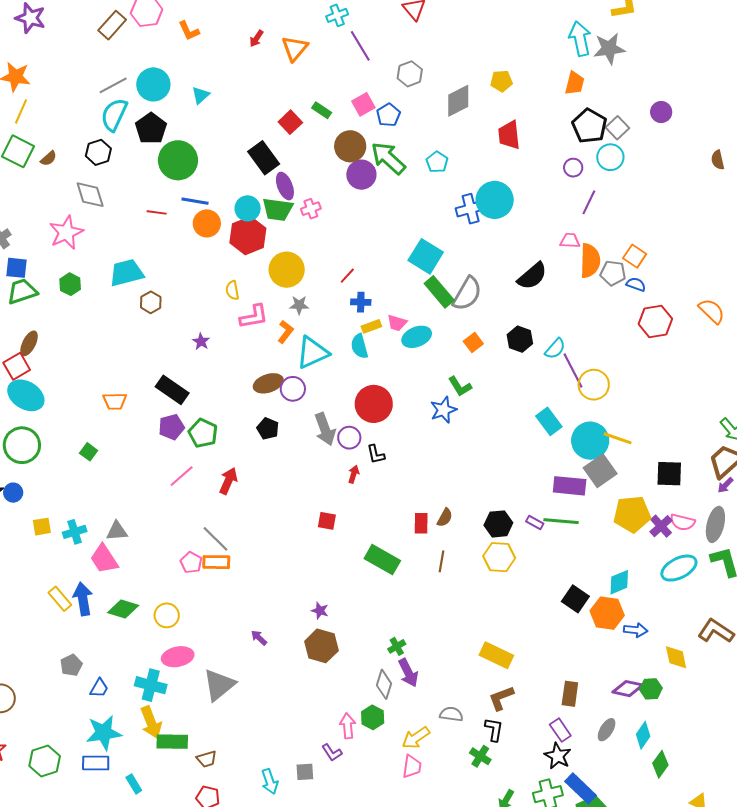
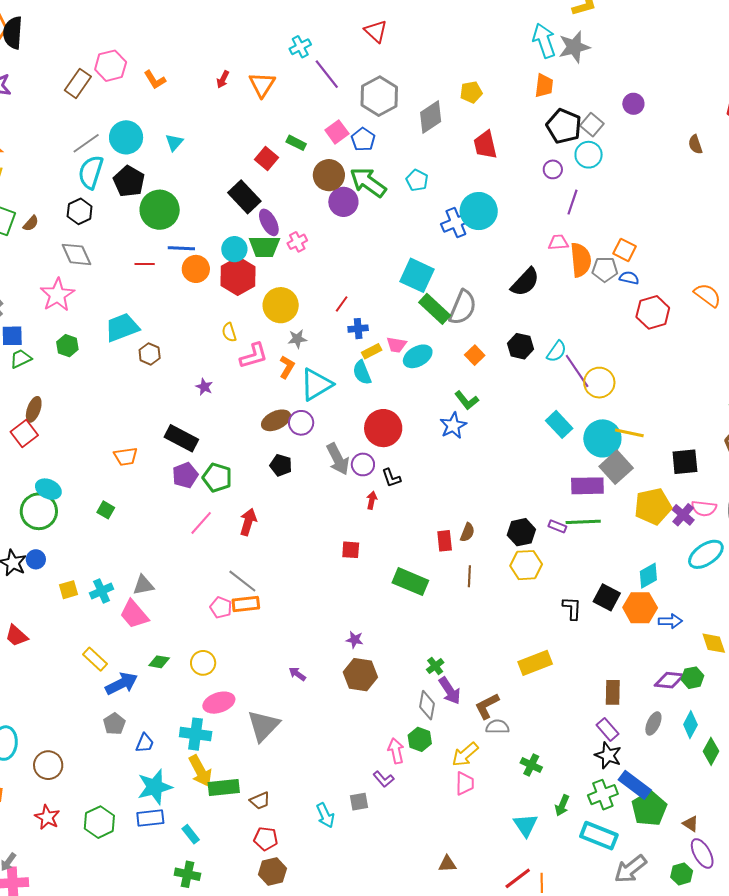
gray hexagon: (410, 74) -> (379, 96), size x1.5
green trapezoid: (22, 291) -> (21, 359), size x0.7
cyan ellipse: (26, 395) -> (48, 489), moved, size x0.7
blue arrow: (83, 599) -> (121, 684), moved, turned 80
green diamond: (123, 609) -> (159, 662), size x0.7
yellow rectangle: (496, 655) -> (535, 663), turned -40
brown L-shape: (501, 698) -> (487, 706), moved
black L-shape: (494, 729) -> (572, 608), moved

